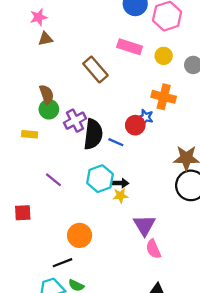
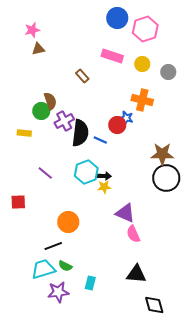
brown rectangle: (95, 69) -> (82, 76), size x0.6
brown semicircle: (47, 94) -> (50, 101), moved
purple triangle: (144, 225) -> (125, 213), turned -35

